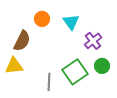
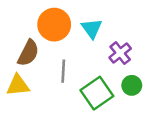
orange circle: (42, 19) -> (54, 25), size x1.6
gray line: (49, 82) -> (63, 71), moved

